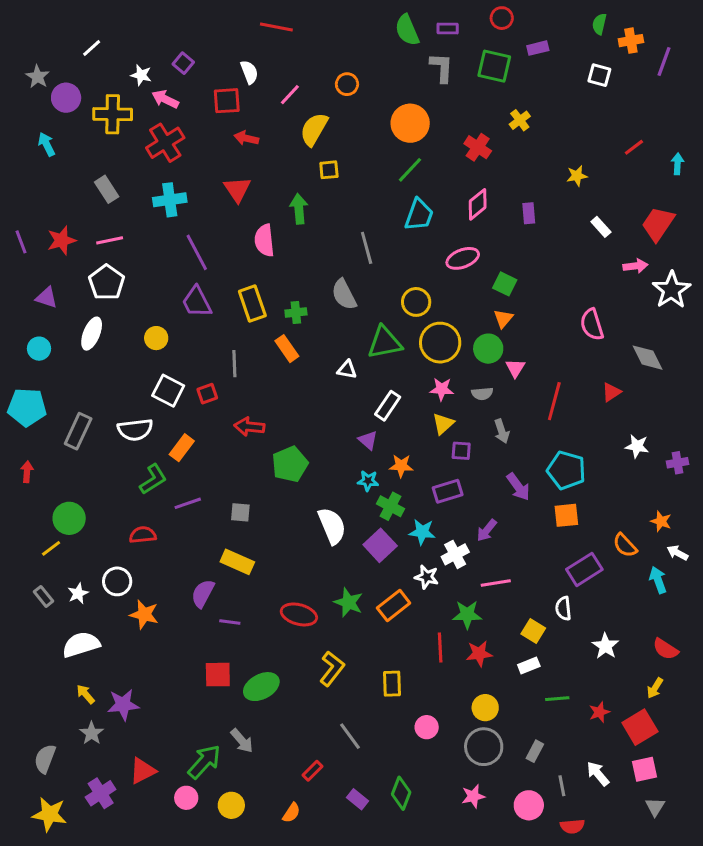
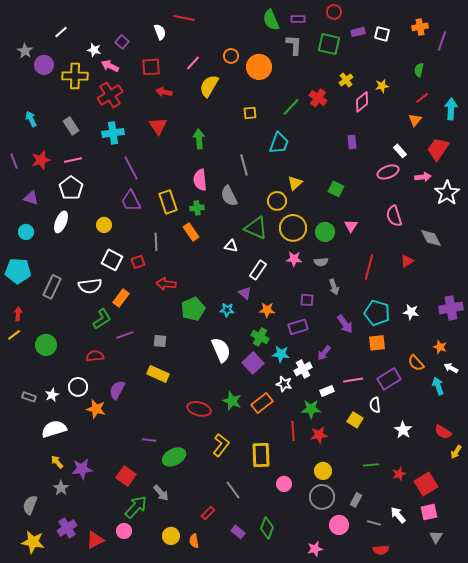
green semicircle: (599, 24) -> (419, 70), moved
white semicircle: (249, 72) -> (160, 32), moved
white square: (599, 75) -> (382, 34), moved
orange circle: (410, 123) -> (259, 67), moved
cyan arrow: (47, 144) -> (31, 119), moved
cyan arrow: (678, 164) -> (451, 109), size x1.5
yellow square: (329, 170) -> (250, 113), moved
green line: (410, 170) -> (291, 107), moved
yellow star: (577, 176) -> (382, 86), moved
pink diamond: (478, 204) -> (362, 102), moved
pink semicircle: (264, 240) -> (200, 180), moved
pink ellipse: (463, 258) -> (388, 172), moved
orange triangle: (503, 319) -> (415, 120), moved
green triangle: (385, 343) -> (256, 228), turned 35
pink triangle: (515, 368) -> (351, 226), moved
yellow triangle: (443, 424) -> (295, 183), moved
white star: (637, 446) -> (411, 312), moved
purple cross: (678, 463) -> (451, 308), size x1.6
cyan star: (368, 481) -> (227, 310), moved
yellow line: (51, 548) -> (14, 335), moved
pink line: (496, 583) -> (353, 380), moved
purple semicircle: (203, 593) -> (117, 390), moved
gray rectangle: (44, 596) -> (29, 397), turned -32
purple line: (230, 622) -> (149, 440), moved
white rectangle: (529, 666) -> (327, 391), moved
red square: (218, 675) -> (126, 476), moved, turned 36
yellow rectangle: (392, 684) -> (261, 455), size x1.4
yellow arrow: (655, 688) -> (456, 452), moved
red triangle: (143, 771) -> (95, 540), moved
gray line: (562, 786) -> (374, 523), turned -64
pink star: (473, 796) -> (315, 549), moved
yellow circle: (231, 805) -> (171, 536), moved
pink circle: (529, 805) -> (339, 525), moved
orange semicircle: (291, 813) -> (194, 541), turned 136

